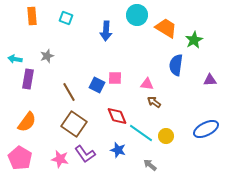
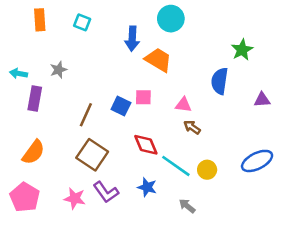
orange trapezoid: (166, 28) -> (158, 60), moved
brown line: (69, 92) -> (86, 115), turned 54

